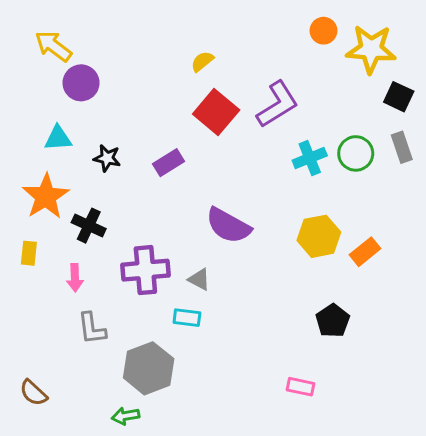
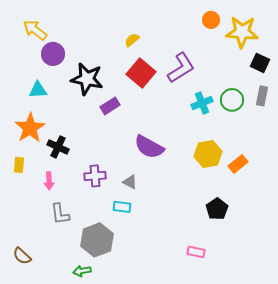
gray rectangle: (402, 147) -> (262, 96), turned 30
black star: (107, 158) -> (87, 79), moved, size x1.8
purple cross: (145, 270) -> (95, 176), size x0.7

